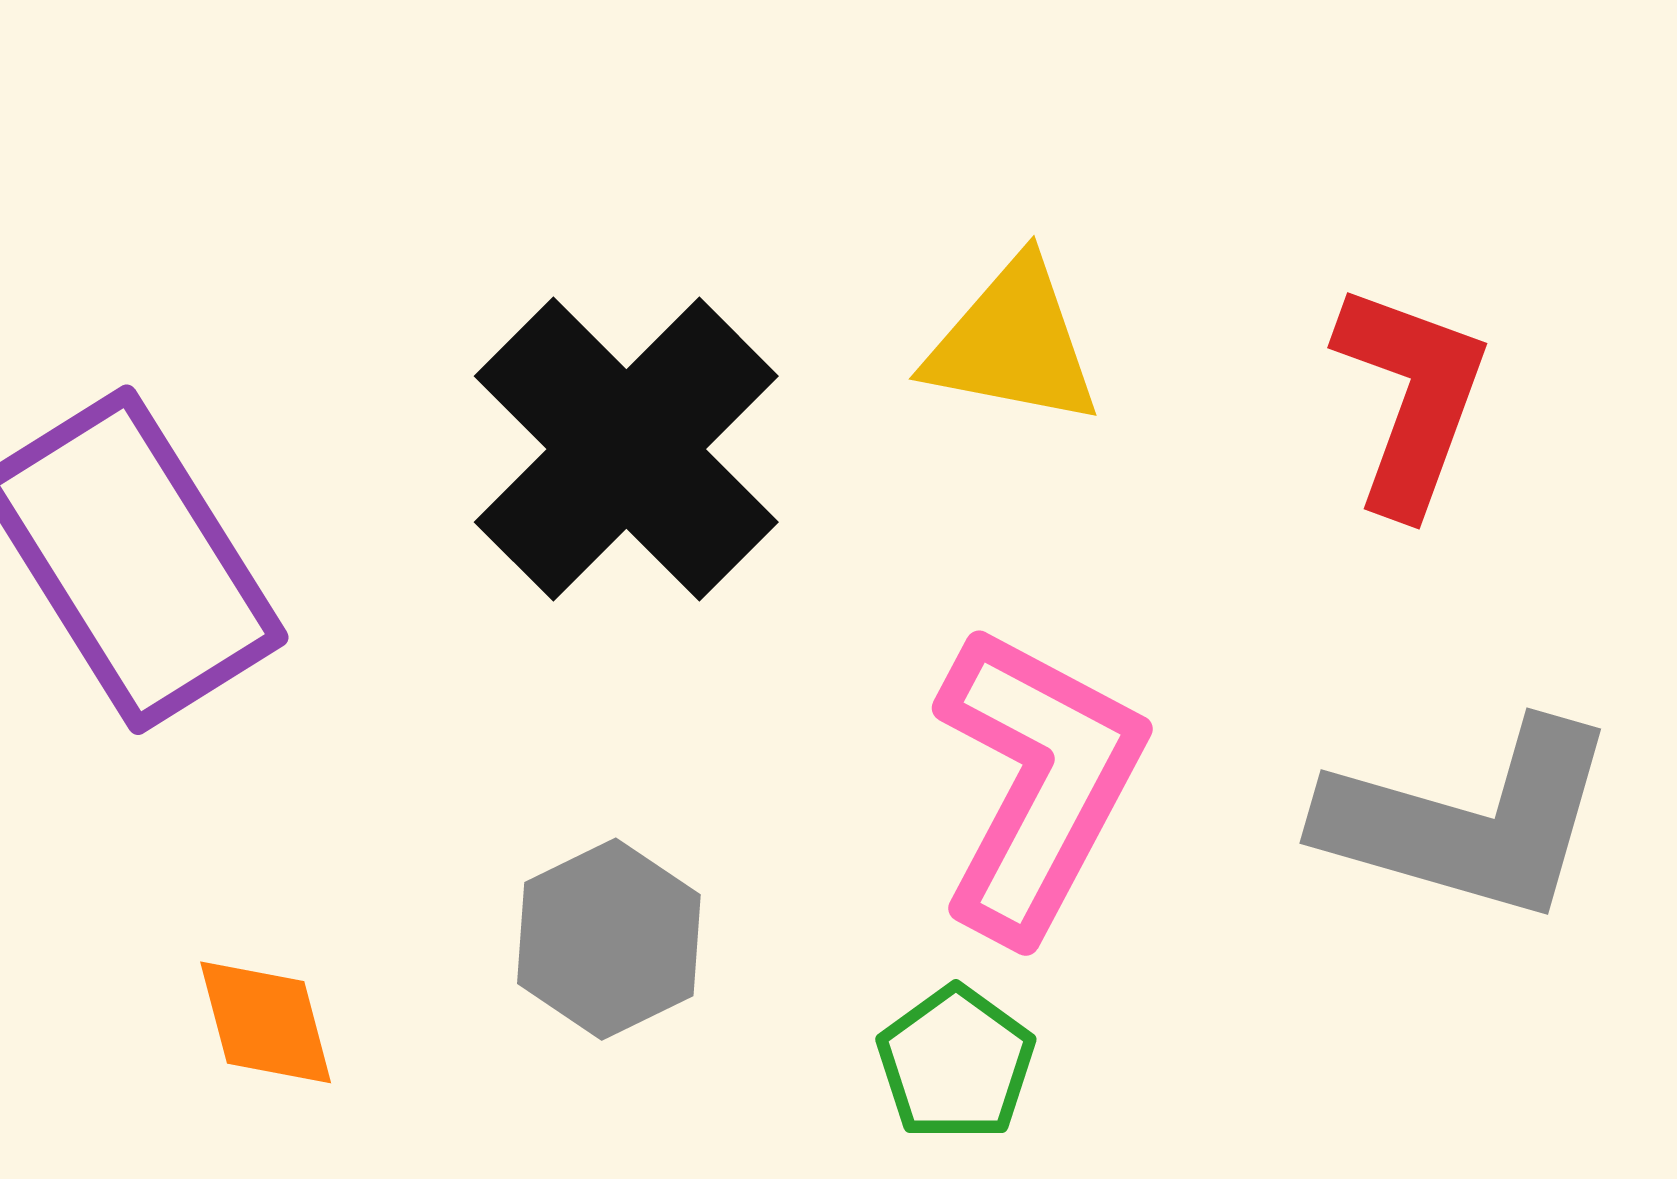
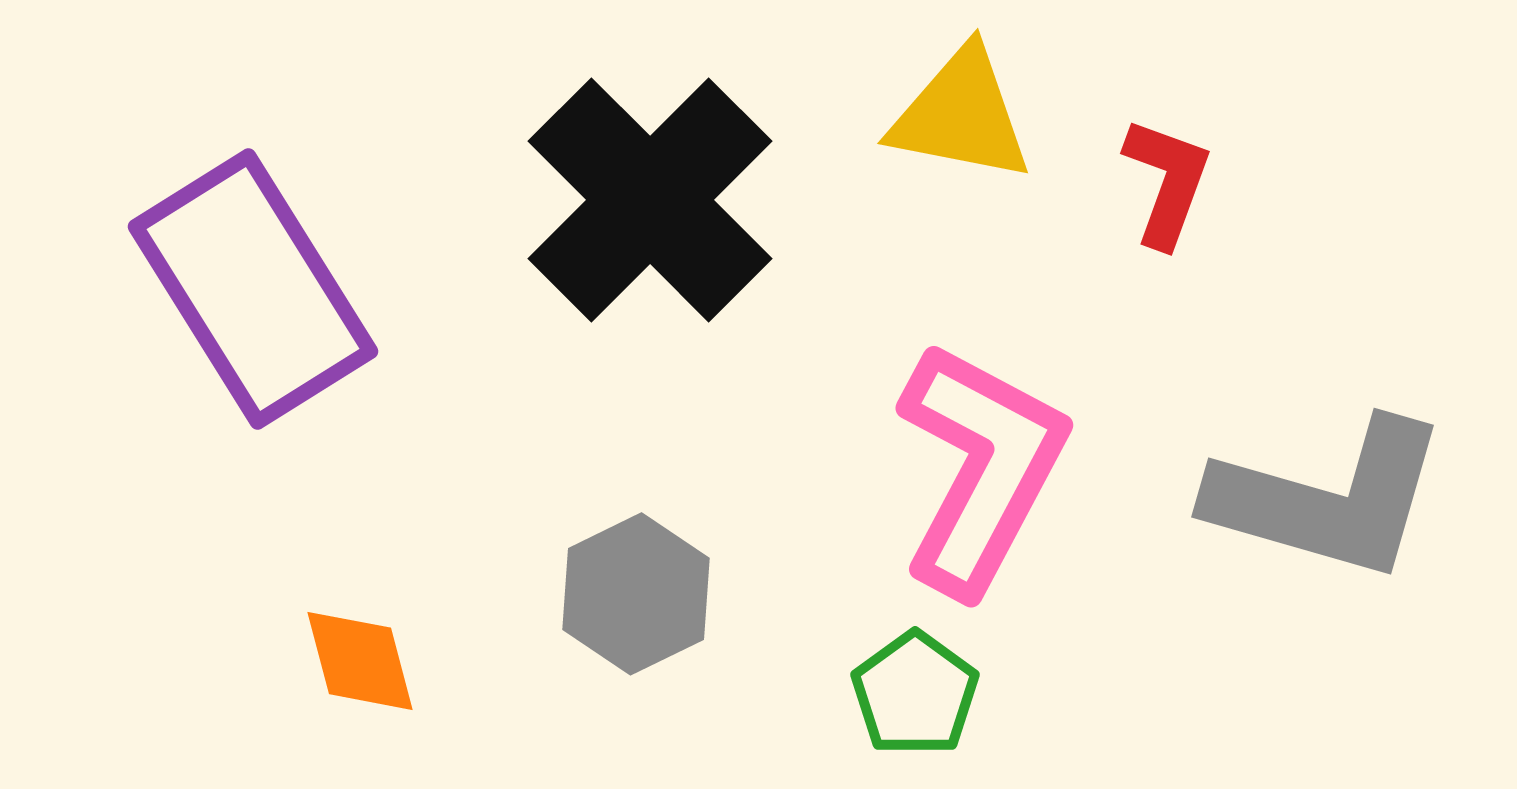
red L-shape: (1411, 398) -> (1167, 182), moved, size x0.7

